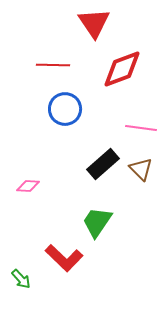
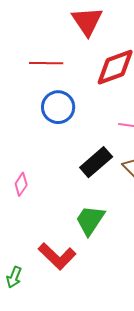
pink diamond: (28, 186) -> (21, 184), turned -60
green arrow: (21, 279) -> (14, 277), turned 65

